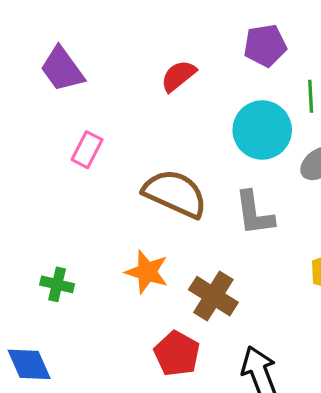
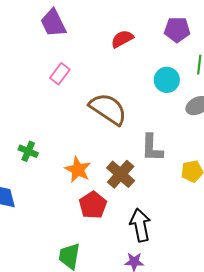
cyan circle: (262, 130) -> (167, 80), size x0.7
gray L-shape: (254, 213) -> (152, 148), moved
orange star: (147, 272) -> (78, 170), moved

